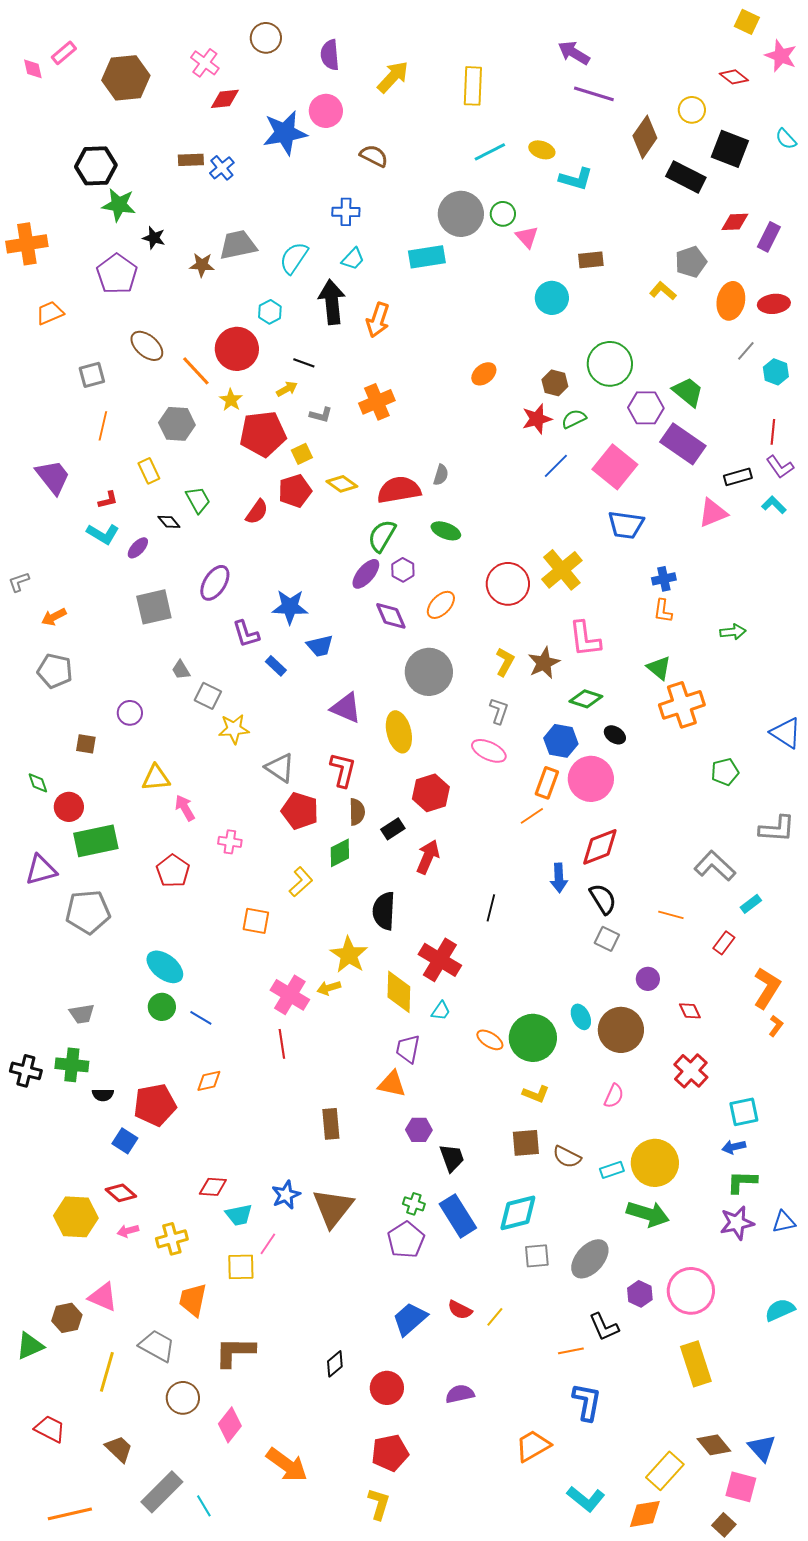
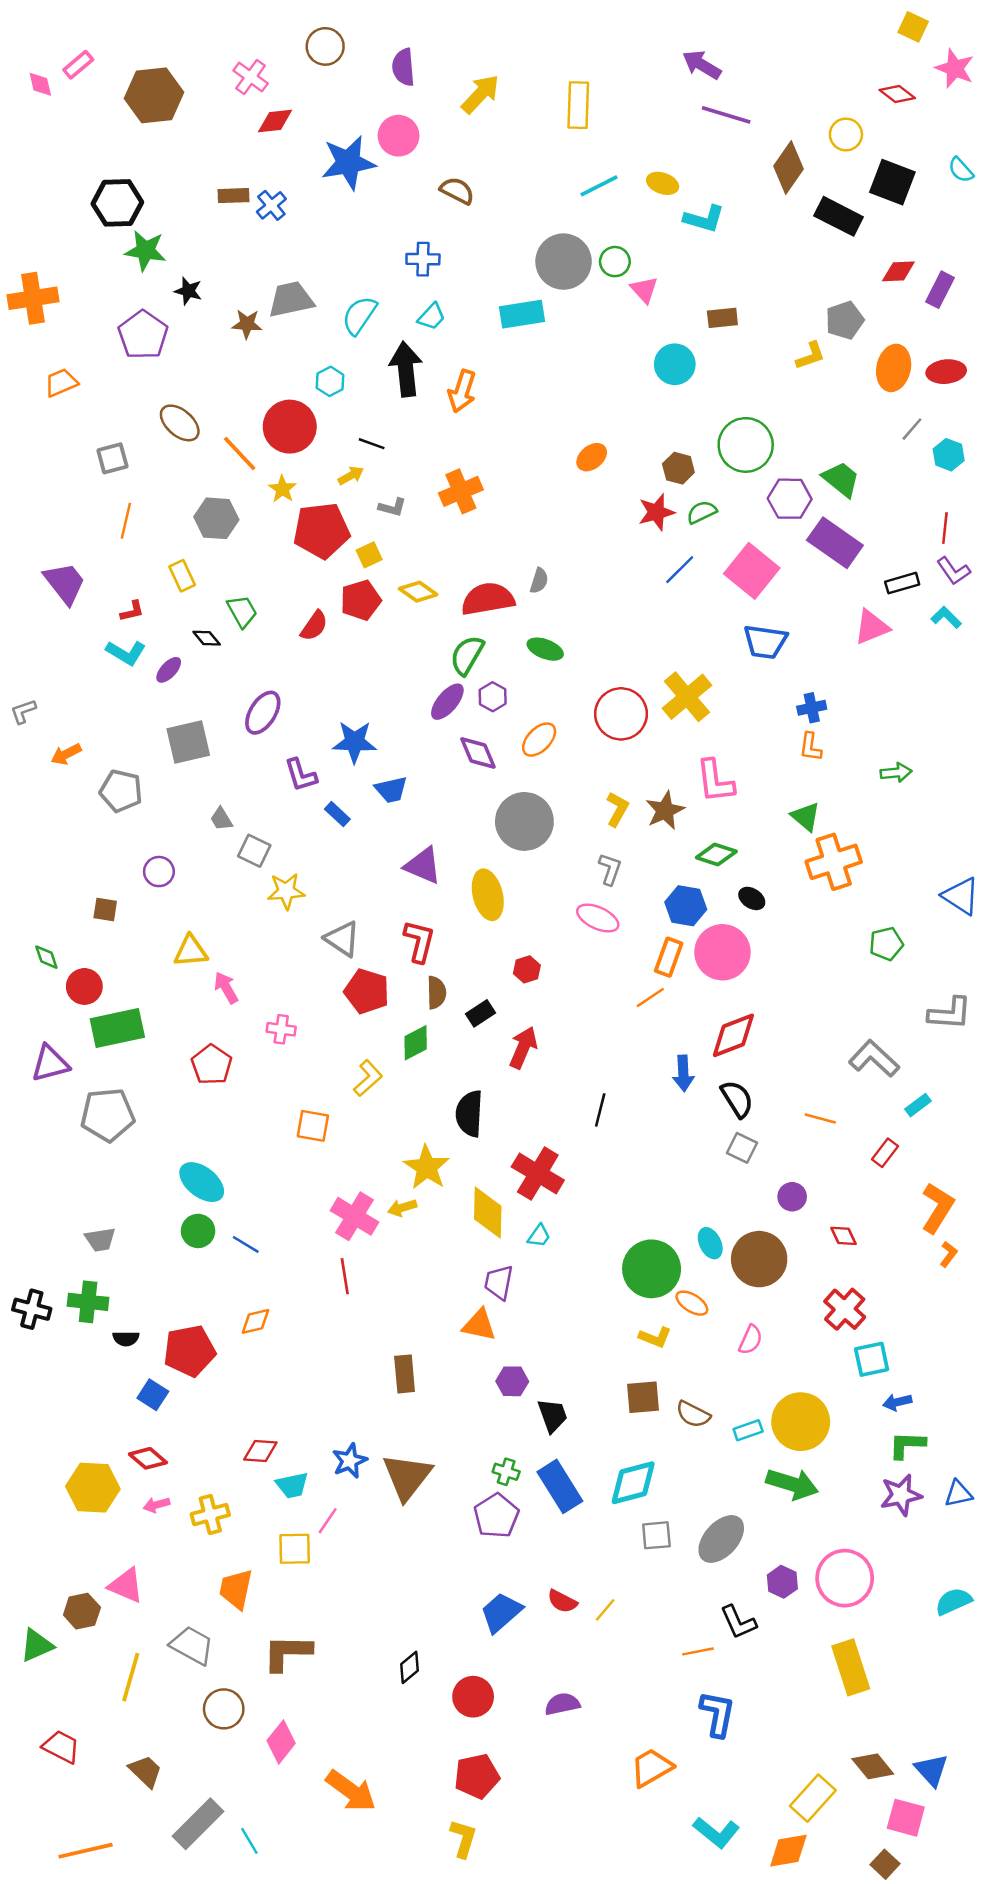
yellow L-shape: (663, 291) -> (810, 356), turned 120
gray pentagon: (55, 671) -> (121, 791), moved
red hexagon: (431, 793) -> (527, 969), size x0.6
orange ellipse: (490, 1040) -> (692, 1303), moved
cyan square: (744, 1112) -> (872, 1359), moved

